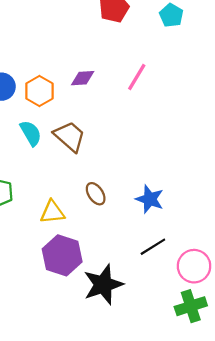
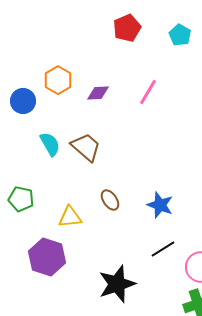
orange hexagon: (39, 91) -> (58, 80), moved
purple hexagon: (62, 255) -> (47, 257), moved

